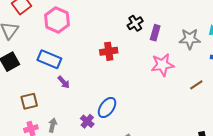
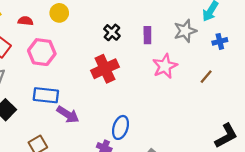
black cross: (135, 23) -> (112, 32), moved
red cross: (109, 51) -> (105, 69), size x1.4
purple arrow: (64, 82) -> (68, 115), size x1.5

